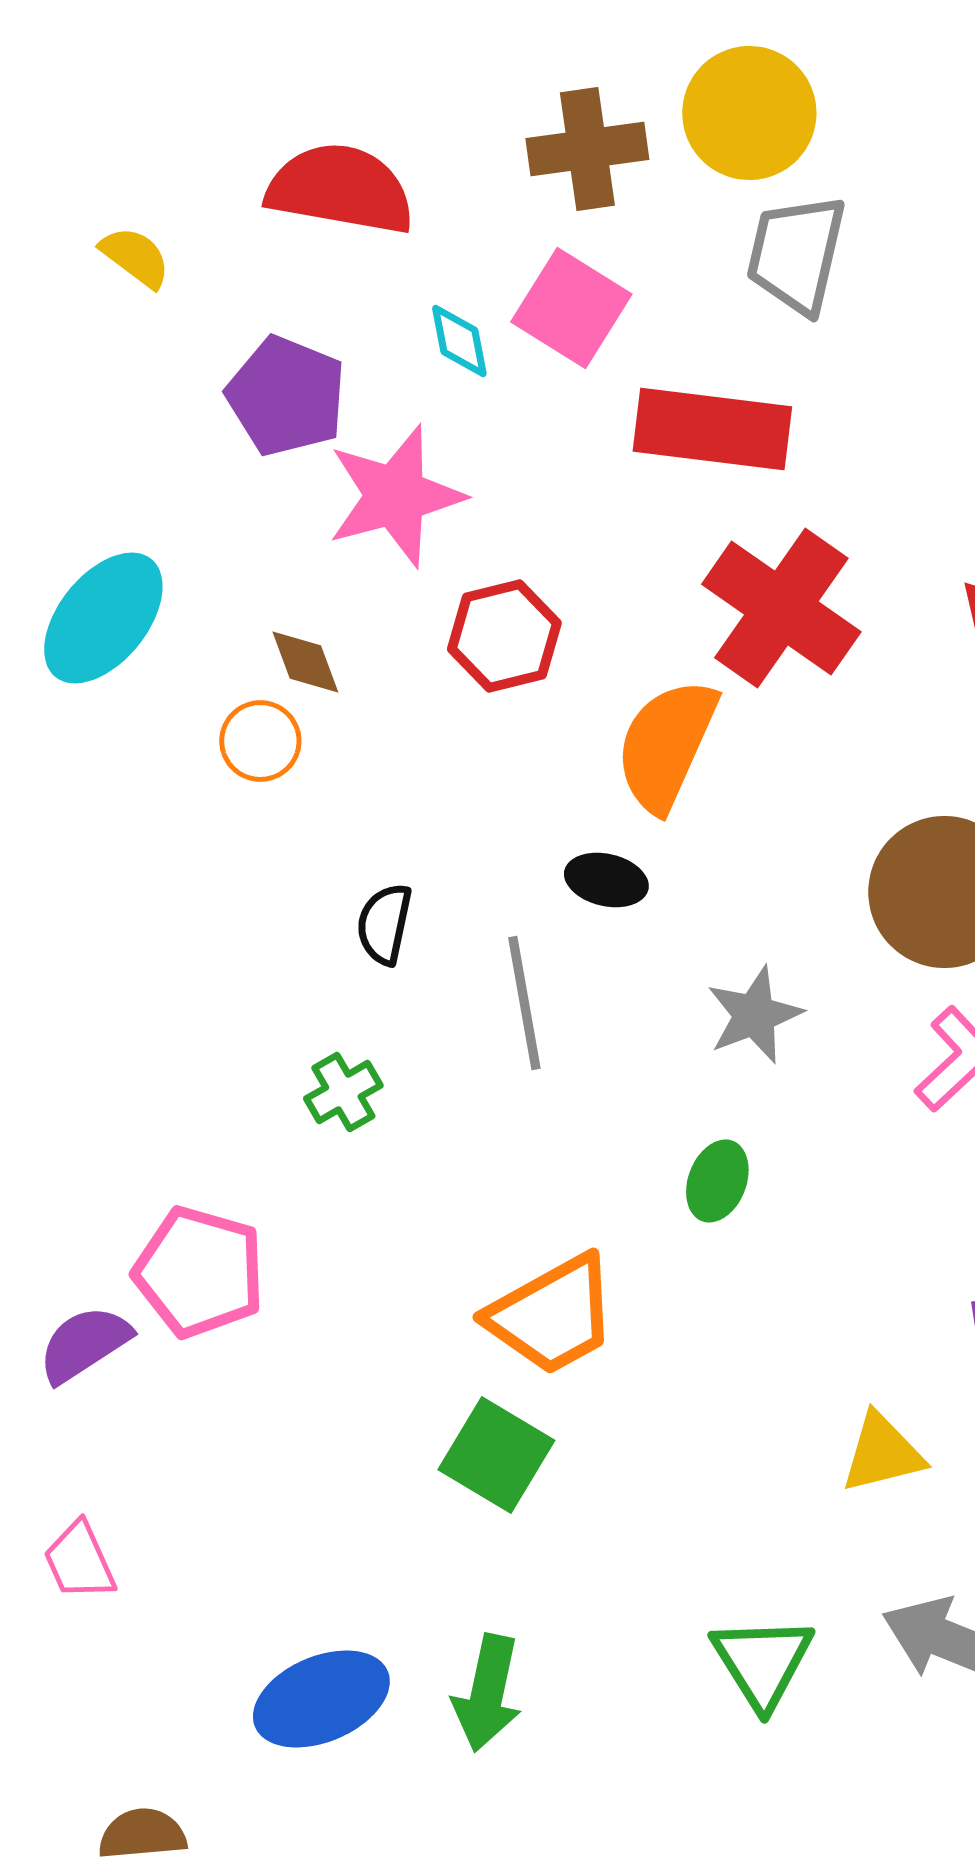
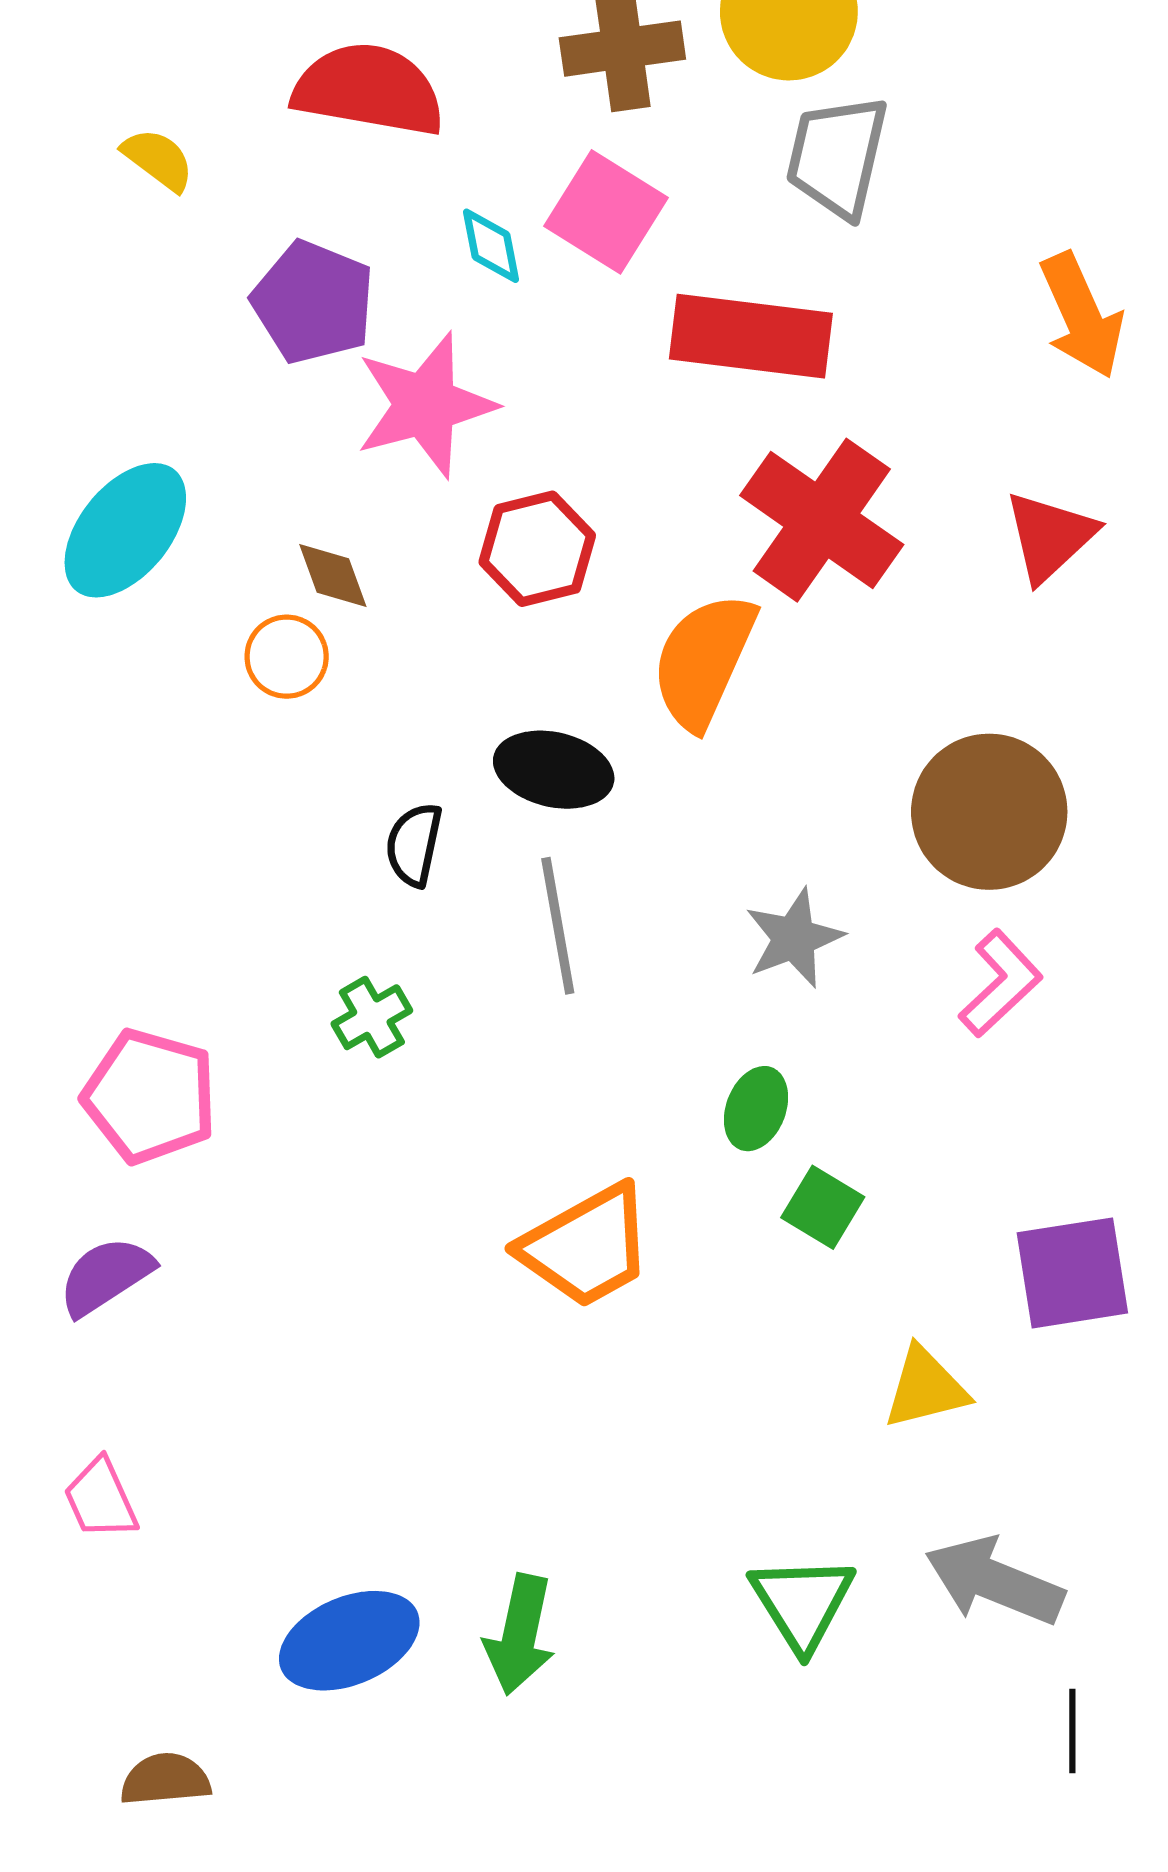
black ellipse: (606, 880) -> (554, 770), moved, size x1.4
pink pentagon: (199, 1272) -> (150, 1096), moved
green square: (496, 1455) -> (823, 1207), moved, size x0.7

